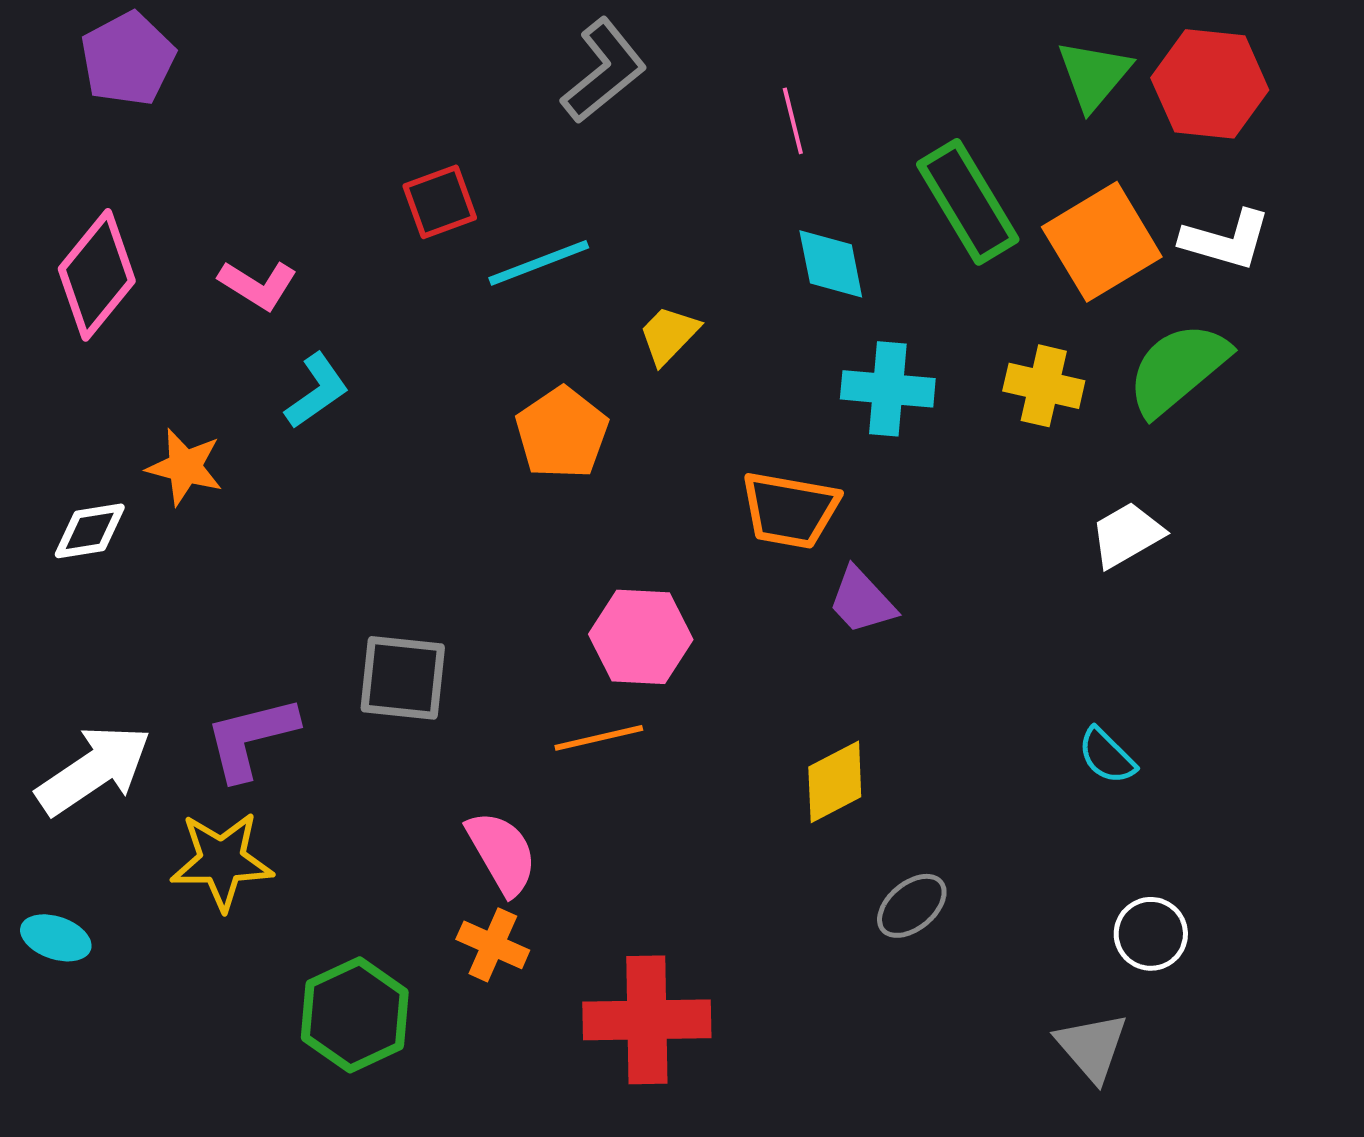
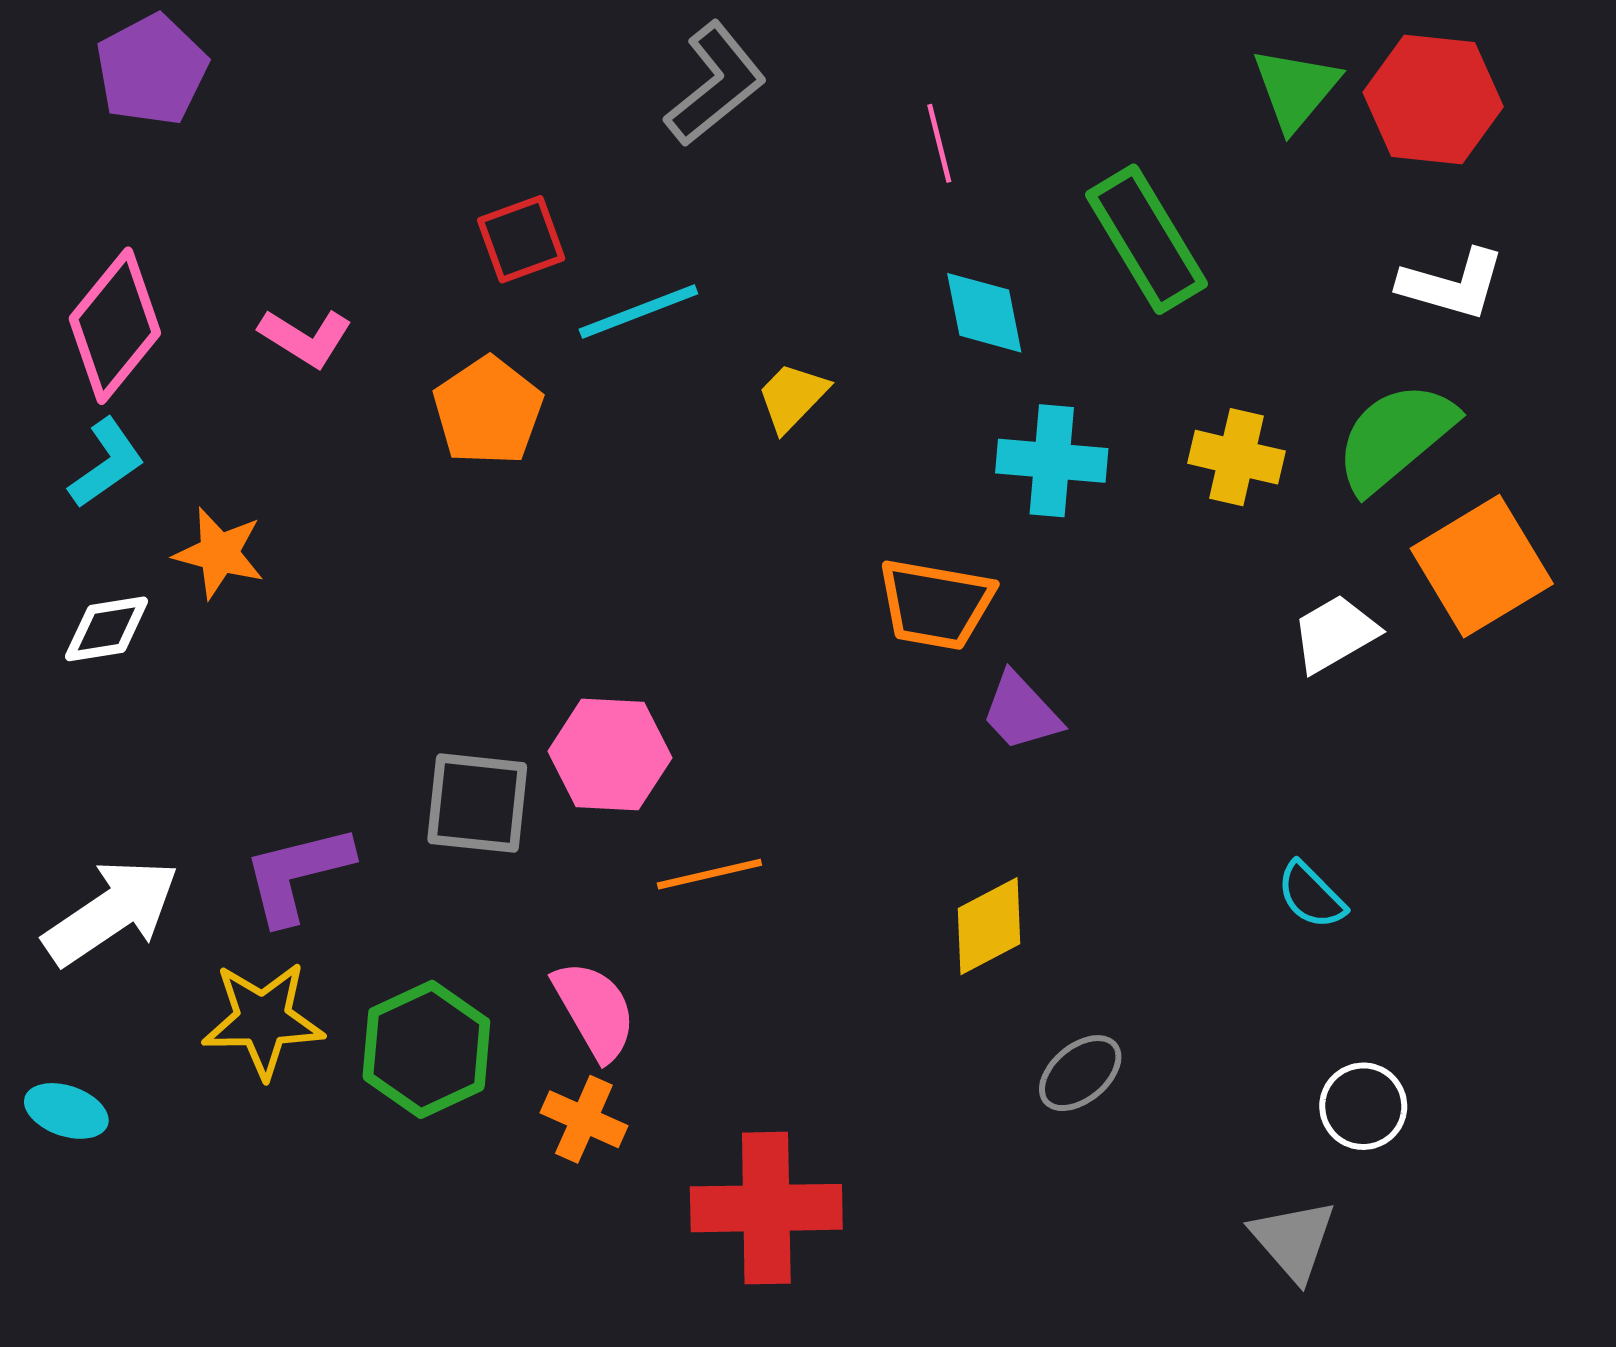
orange square: (1102, 242) -> (1482, 566), moved
cyan L-shape: (317, 391) -> (107, 463), moved
orange pentagon: (562, 433) -> (488, 411), moved
pink hexagon: (641, 637) -> (610, 754), moved
green hexagon: (355, 1015) -> (426, 1049), moved

